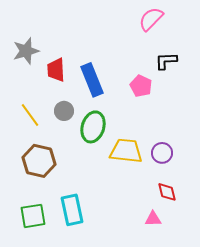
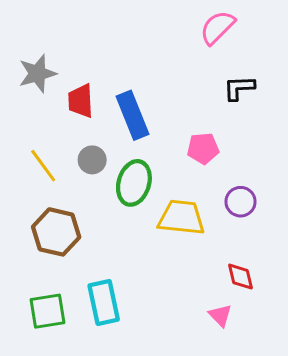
pink pentagon: (141, 86) -> (203, 148), moved, turned -30
purple circle: (162, 153) -> (241, 202), moved
pink triangle: (153, 219) -> (220, 315), turned 48

